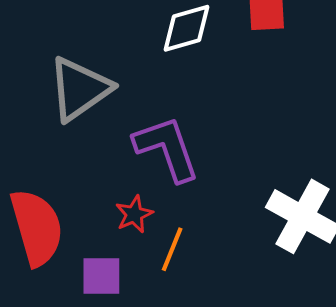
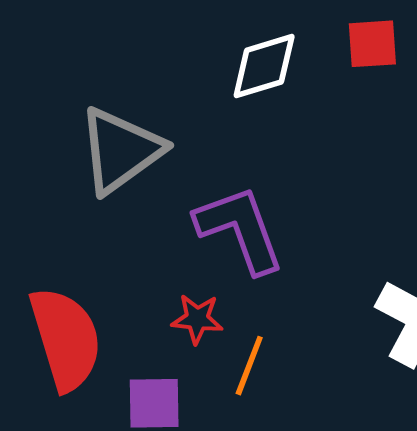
red star: (134, 214) -> (197, 319), turned 30

